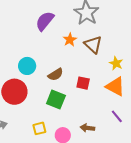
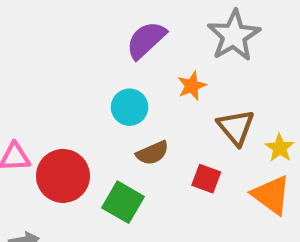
brown triangle: (93, 45) -> (236, 127), moved
cyan circle: (27, 66) -> (130, 107), moved
green square: (56, 100) -> (123, 202), moved

